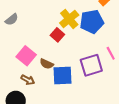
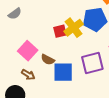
yellow cross: (69, 19) -> (74, 28), moved
red square: (57, 35) -> (60, 31), turned 32

